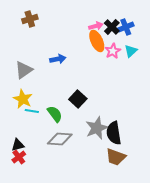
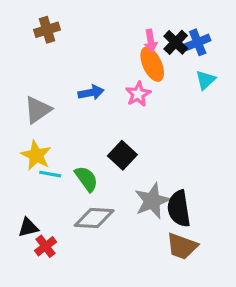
pink arrow: (96, 26) -> (151, 41), turned 96
pink star: (113, 51) -> (138, 94), moved
red cross: (19, 157) -> (45, 246), moved

